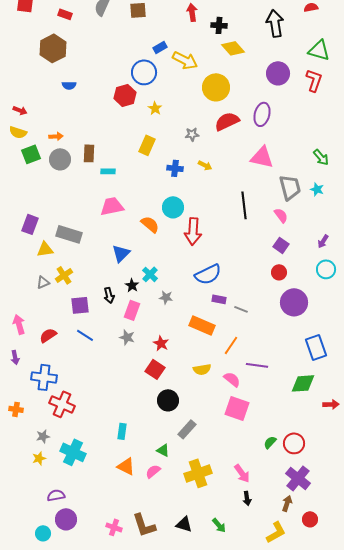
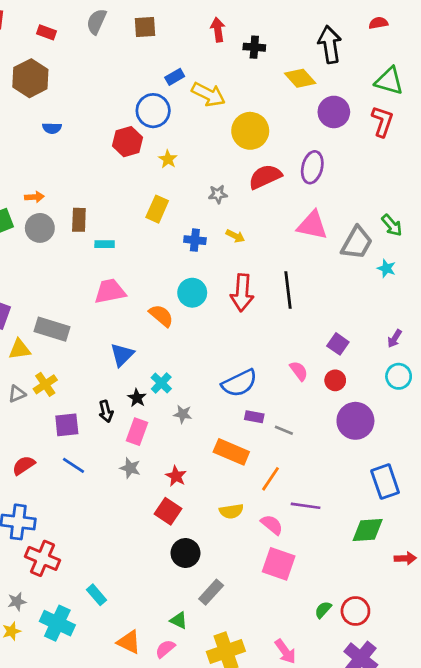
yellow diamond: (233, 48) -> (300, 78), moved
gray trapezoid: (290, 187) -> (357, 243), moved, turned 44
pink semicircle: (281, 215) -> (299, 371), moved
red arrow: (193, 231) -> (242, 293), moved
cyan rectangle: (122, 431) -> (96, 595), moved, turned -49

